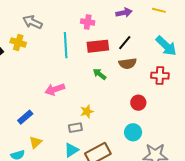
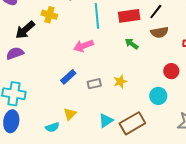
pink arrow: (55, 89) -> (83, 46), moved
blue rectangle: (25, 117) -> (68, 77), moved
gray rectangle: (75, 128) -> (94, 84), moved
cyan circle: (133, 132) -> (158, 96), moved

